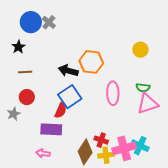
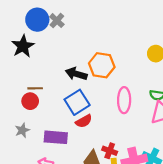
black star: (18, 47) -> (23, 46), size x1.5
brown line: (25, 72) -> (35, 88), moved
red semicircle: (61, 111) -> (84, 121), moved, turned 35
gray star: (14, 114) -> (22, 130), moved

